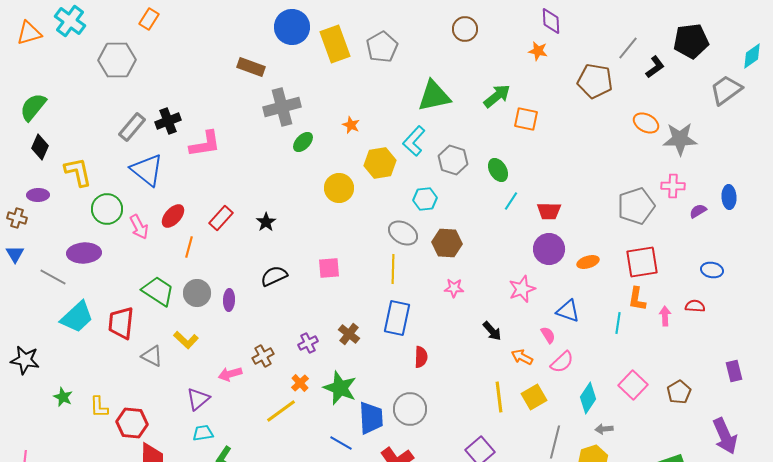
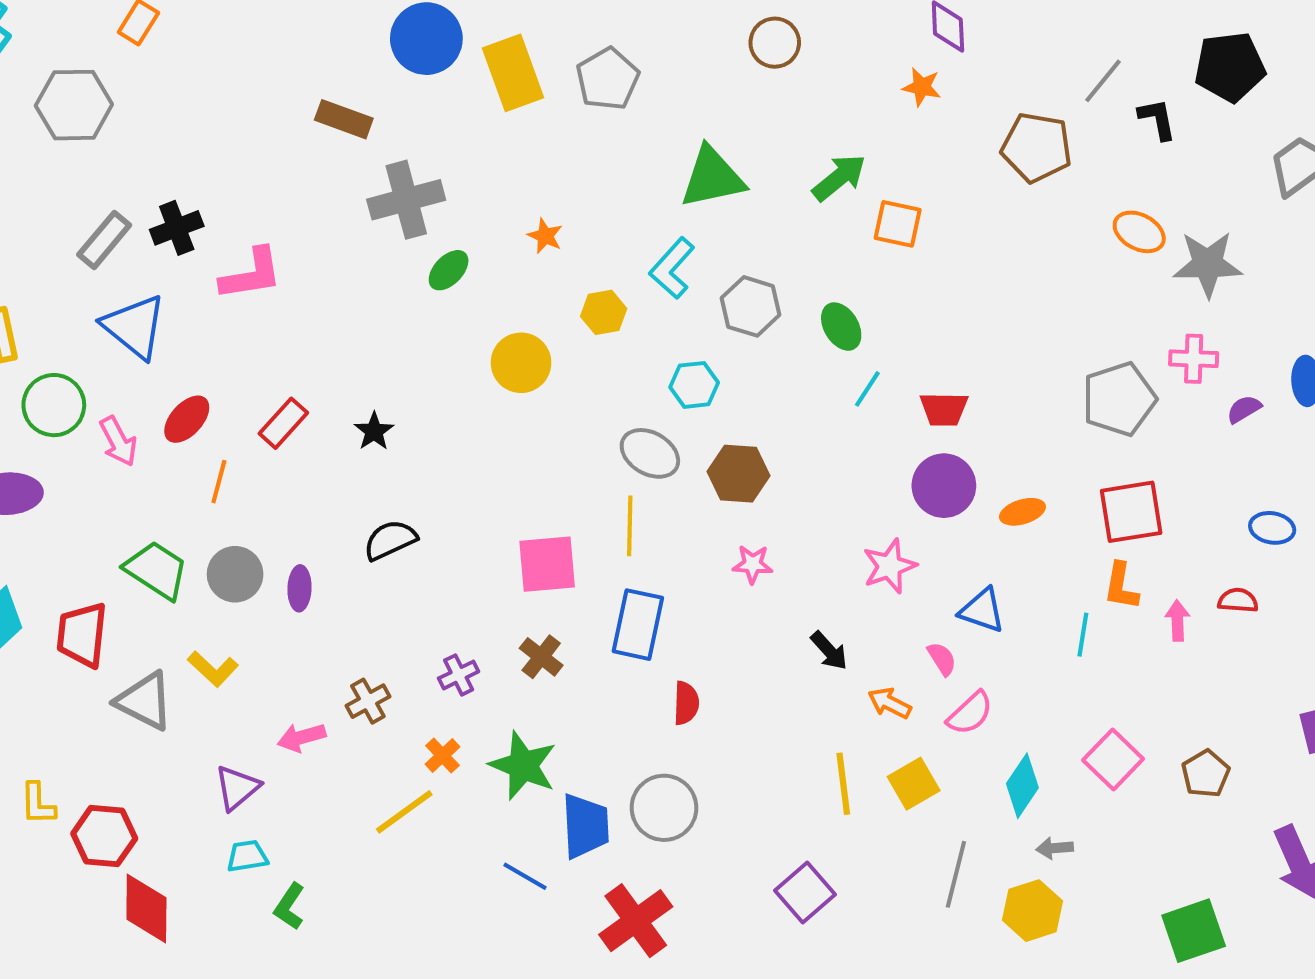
black L-shape: (655, 67) -> (1157, 119), turned -65
yellow hexagon: (380, 163) -> (604, 312), size x0.7
pink square: (329, 268) -> (547, 564), moved, size x1.4
gray triangle: (152, 356) -> (144, 701), size x1.4

